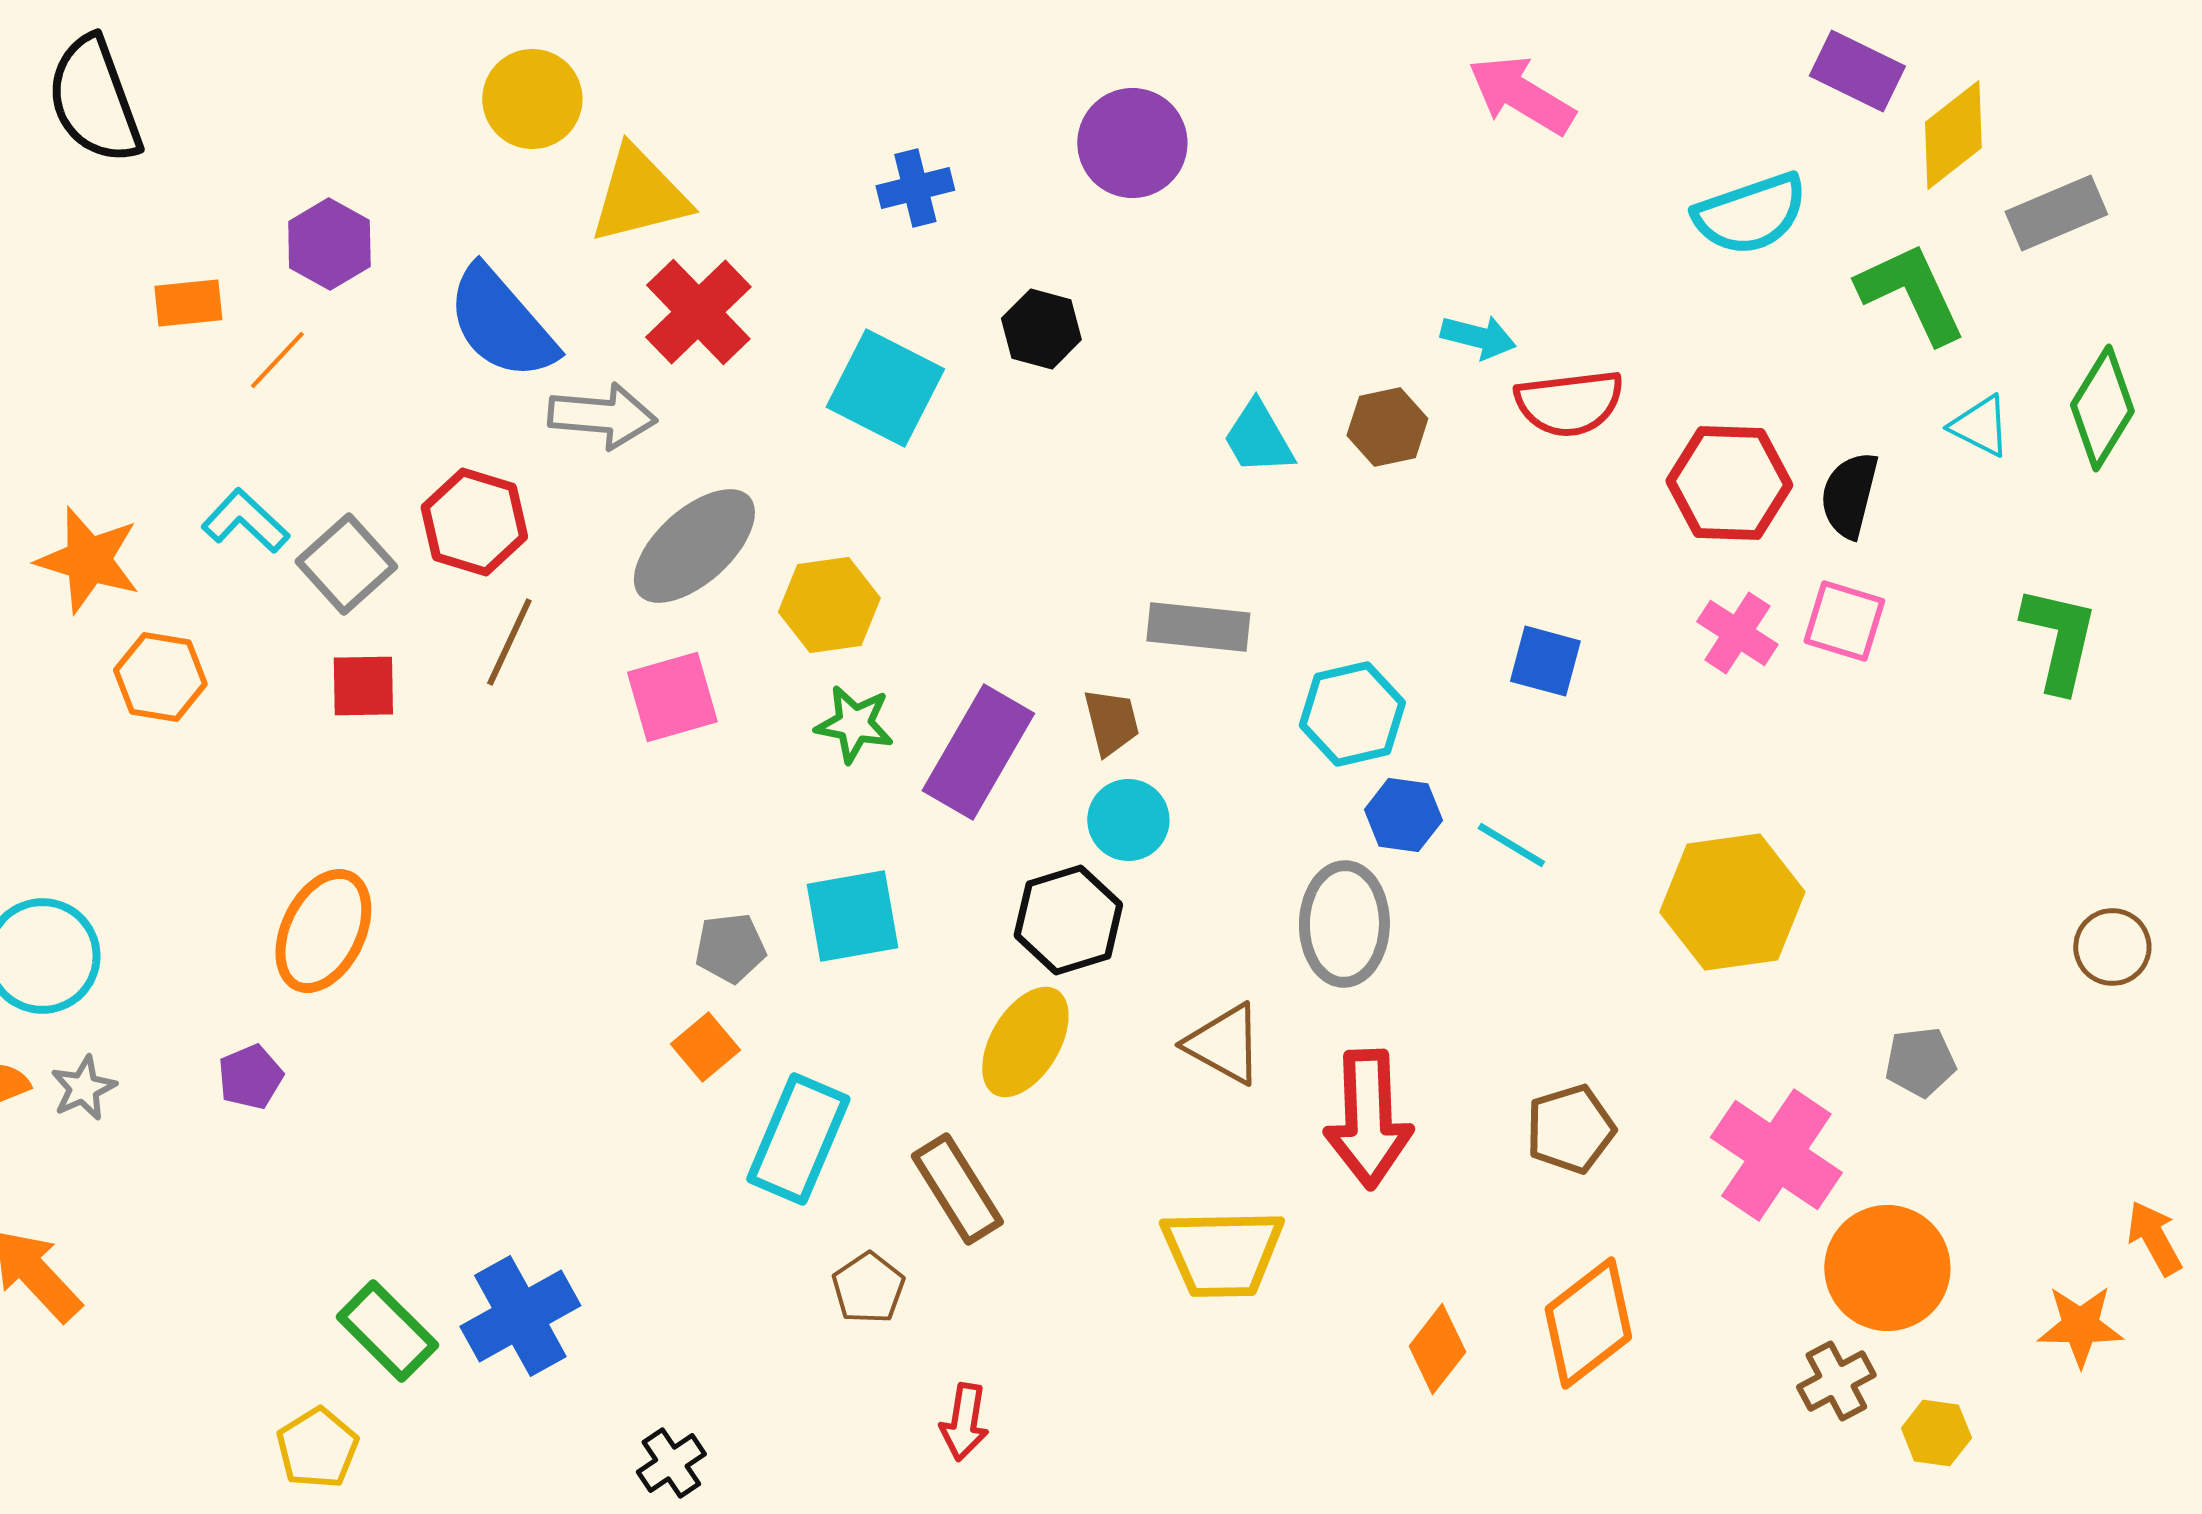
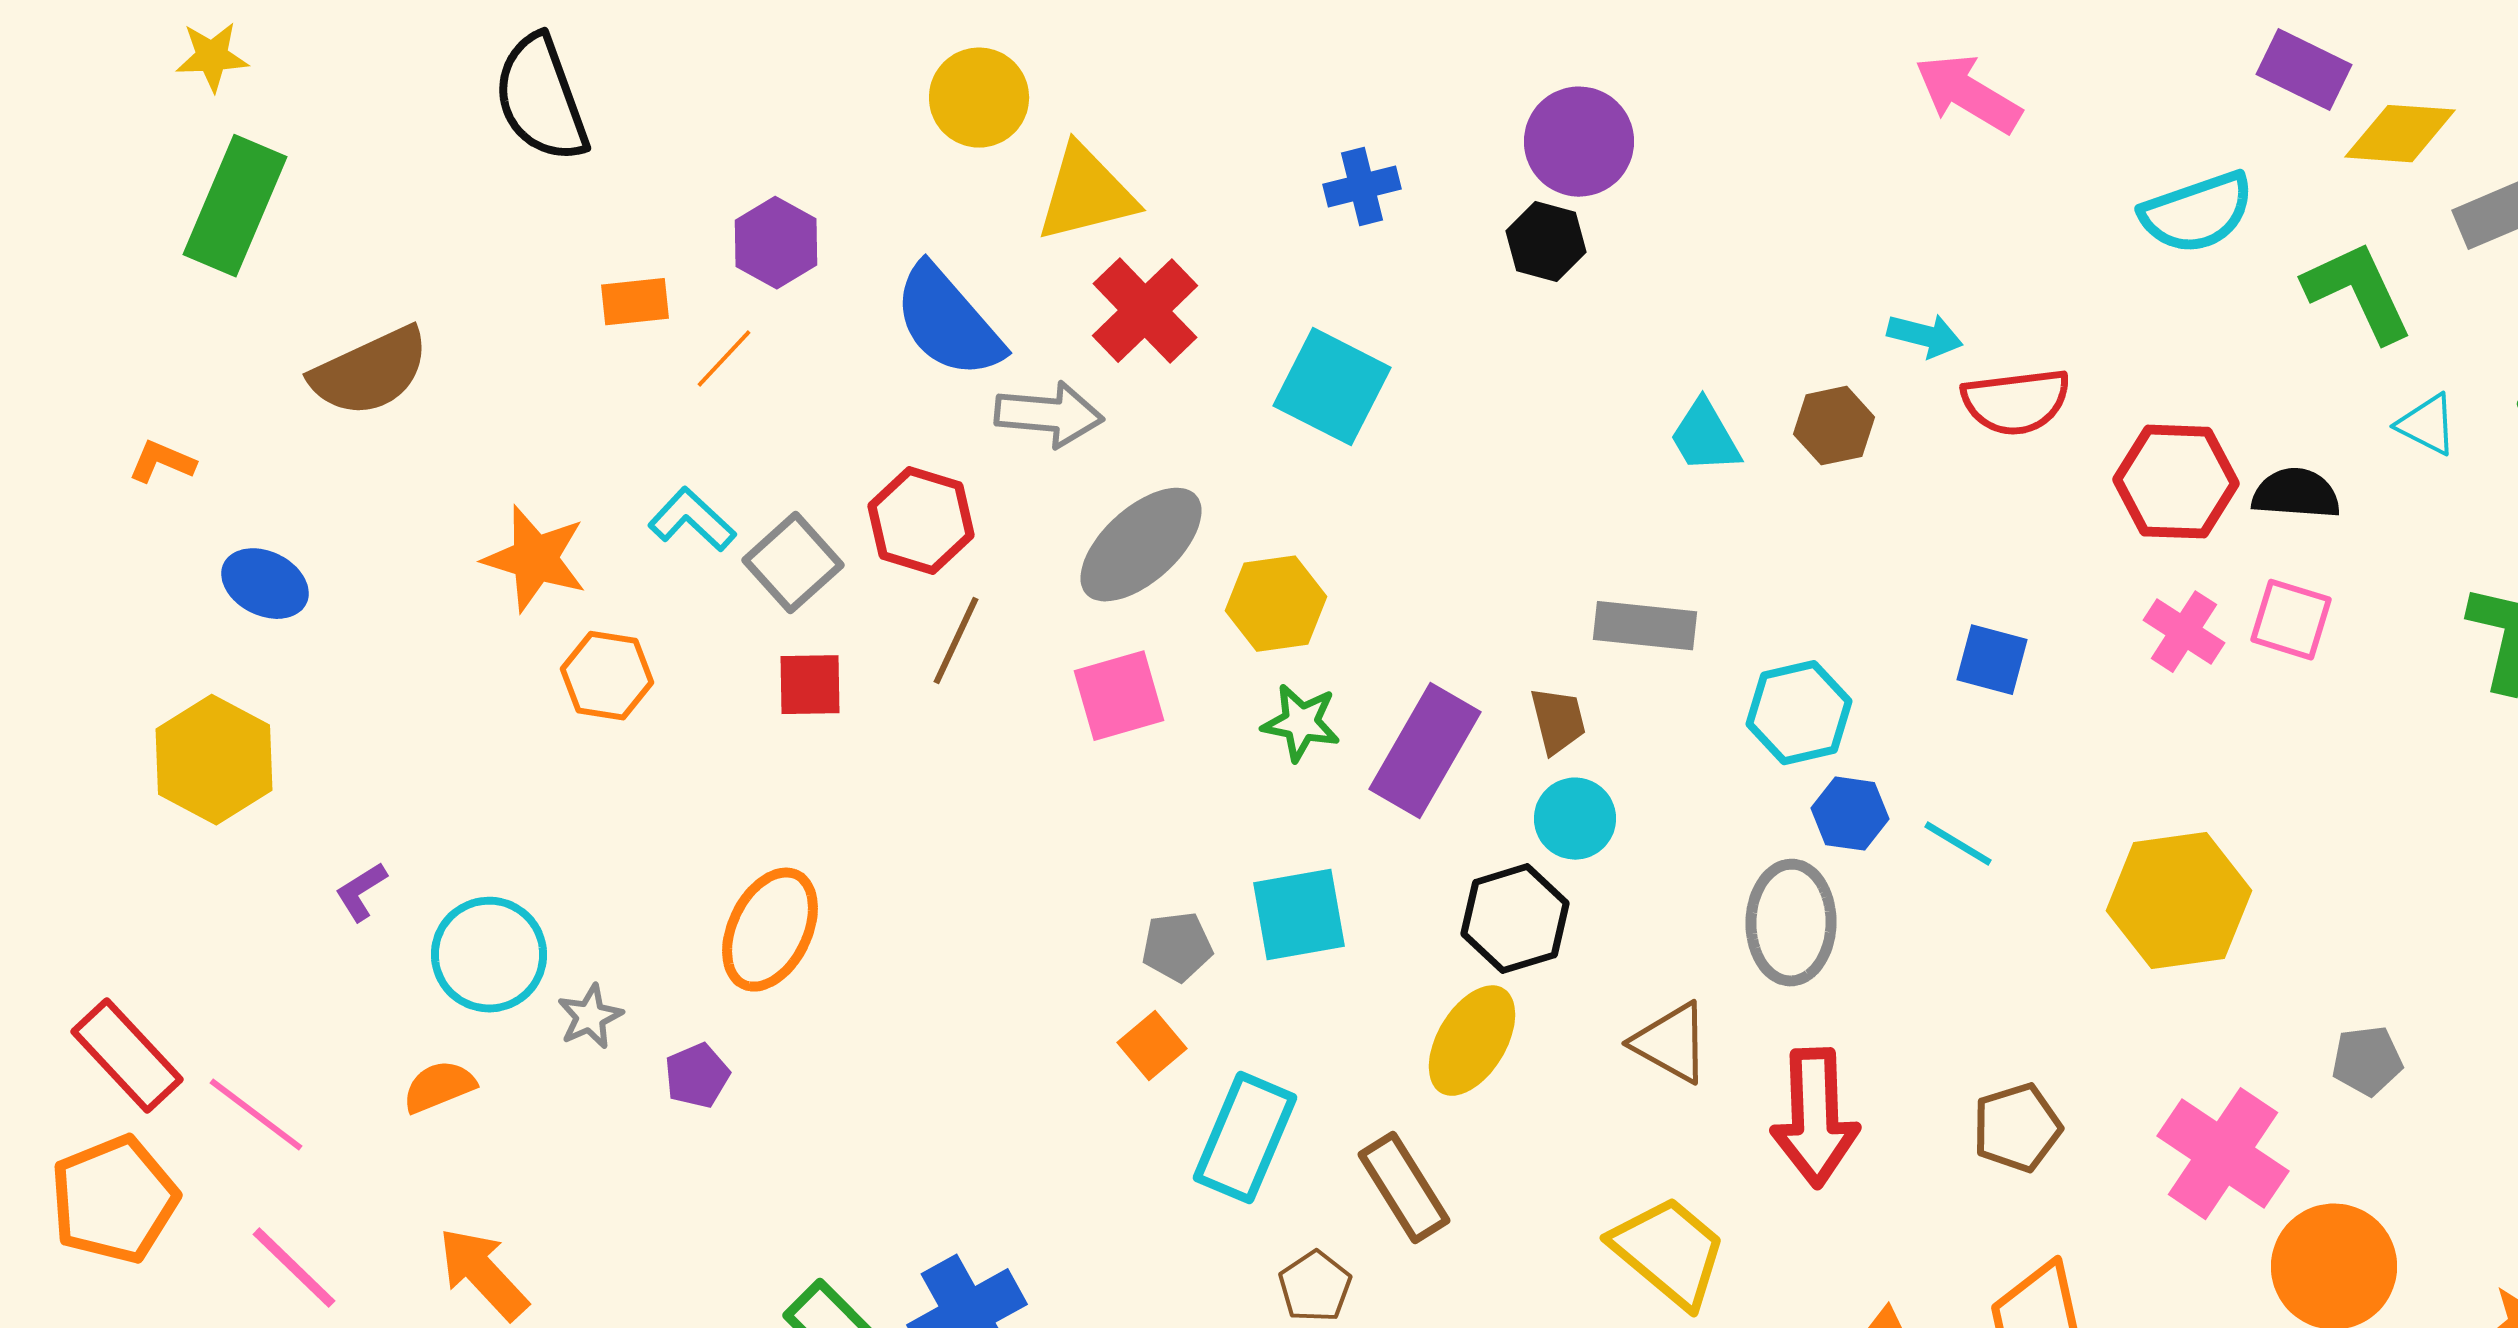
yellow diamond: (1953, 135) -> (2400, 134), turned 42
black hexagon: (1041, 329) -> (1546, 242), moved
black semicircle: (1849, 495) -> (2296, 494), turned 80
gray star: (83, 1088) -> (590, 1017), moved
yellow trapezoid: (1222, 1253) -> (1669, 1252), turned -139

